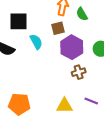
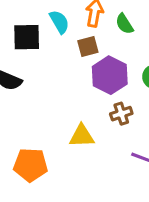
cyan semicircle: (36, 42) -> (59, 22), moved
yellow triangle: (64, 106) -> (82, 136), moved

